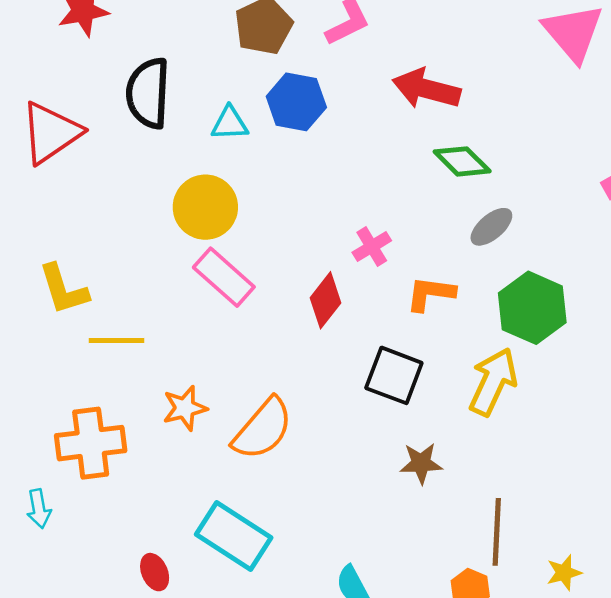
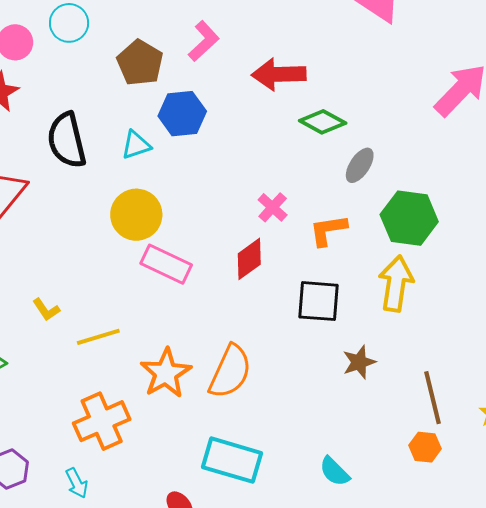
yellow L-shape: (63, 289) -> (46, 310), size x0.6
red diamond: (326, 300) -> (249, 259), turned 33
orange star: (185, 408) -> (166, 373), size x1.4

